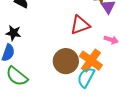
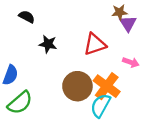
black star: (13, 33) -> (48, 44), moved
green semicircle: (17, 76) -> (20, 103), turned -80

